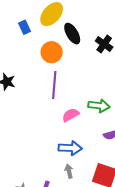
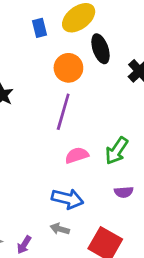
green arrow: (99, 106) -> (117, 151), turned 105
gray arrow: (69, 171) -> (60, 229), turned -72

